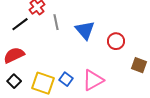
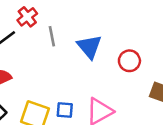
blue square: (66, 79) -> (65, 110), turned -32

